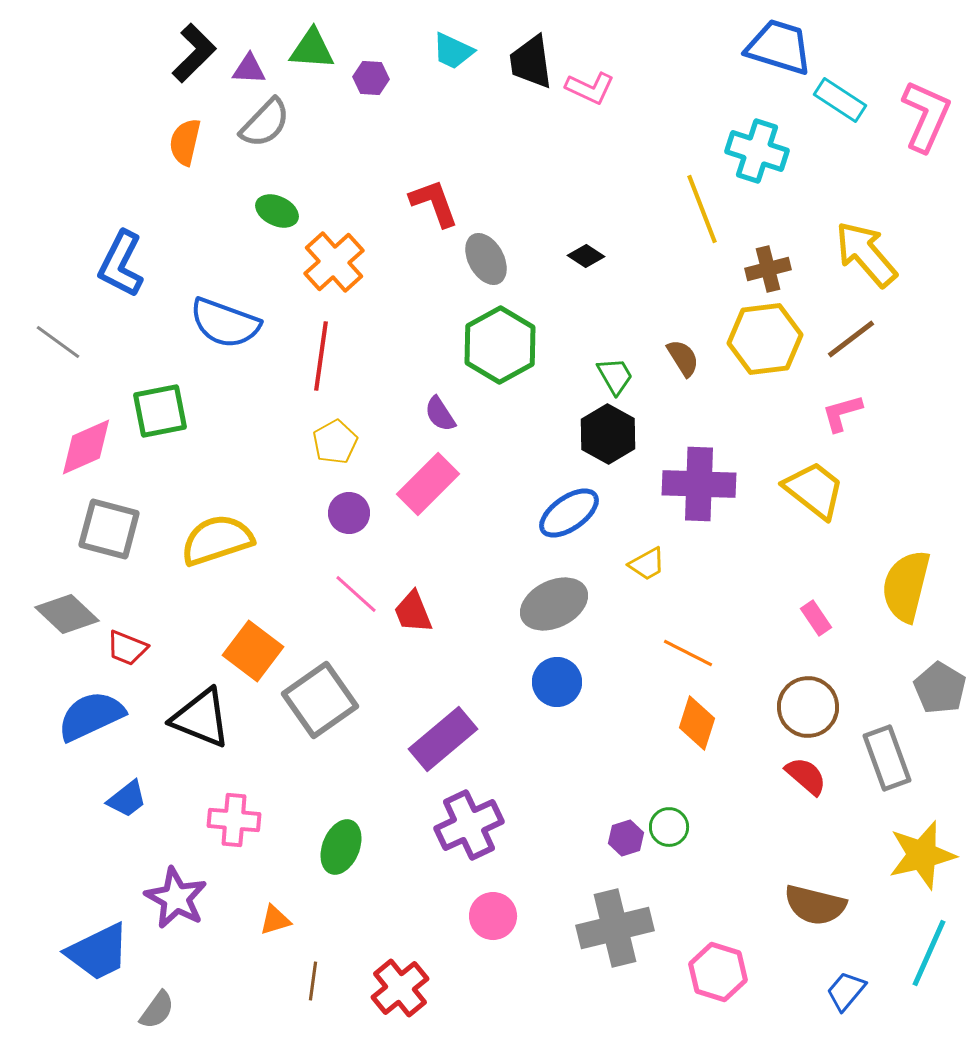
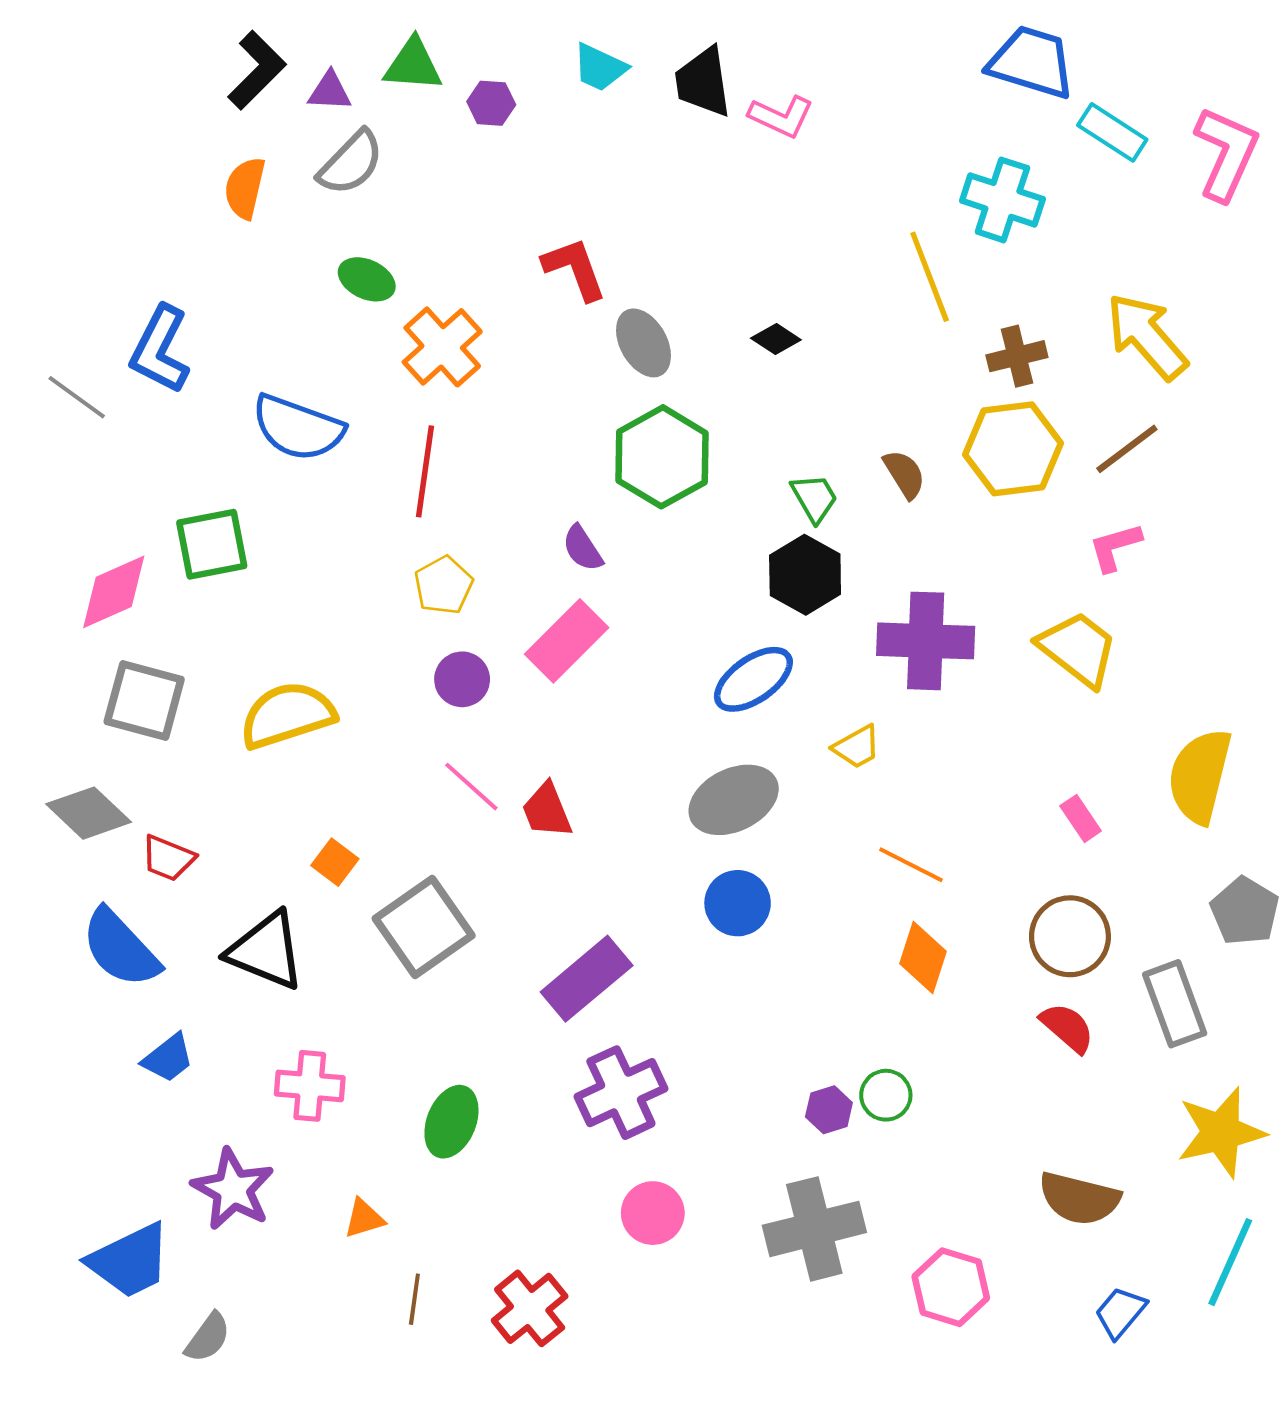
gray line: (58, 342) -> (77, 397), moved
orange square: (253, 651) -> (335, 862), size x0.6
blue semicircle: (91, 716) -> (120, 948), turned -108

